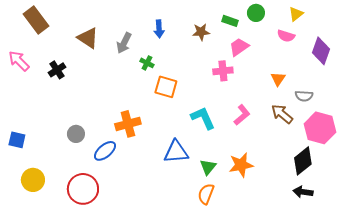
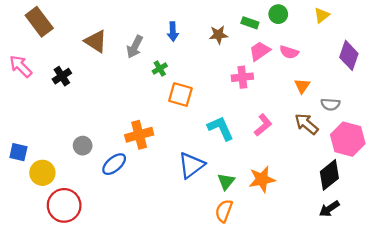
pink semicircle: (286, 36) -> (289, 52), moved
green cross: (147, 63) -> (160, 68), turned 32
blue triangle: (176, 152) -> (191, 165), turned -32
yellow circle: (33, 180) -> (42, 173), moved
red circle: (83, 189) -> (64, 205), moved
black arrow: (303, 192) -> (329, 209), turned -42

